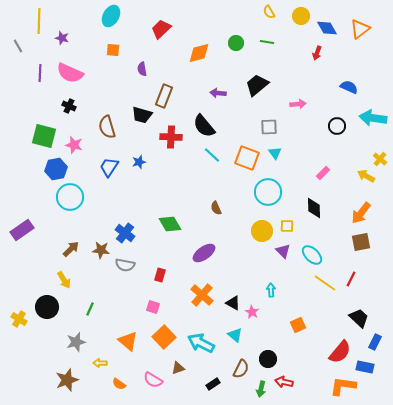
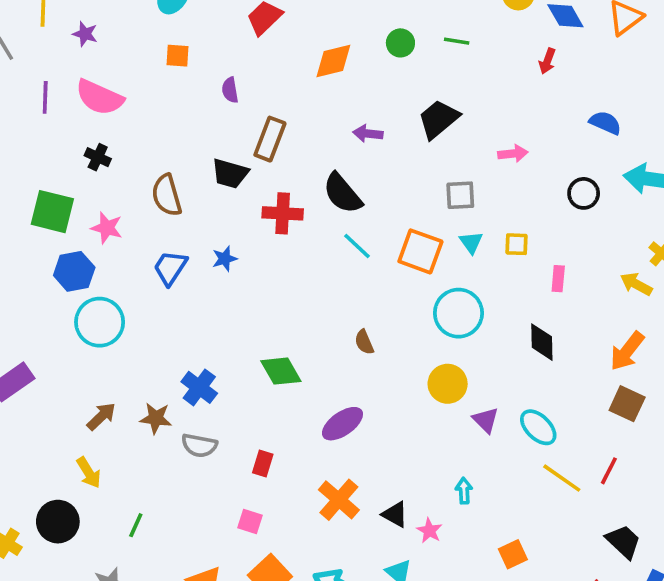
pink rectangle: (323, 173) -> (558, 279), turned -40
yellow square: (287, 226) -> (516, 244), moved
brown square: (361, 242) -> (627, 404), turned 36

